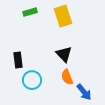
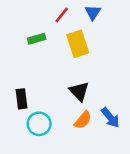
orange semicircle: (67, 77) -> (83, 120), turned -119
blue arrow: (84, 92) -> (110, 118), moved

